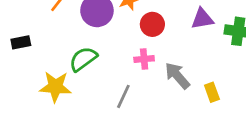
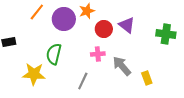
purple triangle: (202, 19) -> (127, 25), moved, turned 48
green semicircle: (83, 59) -> (54, 54), turned -40

